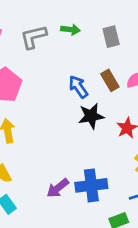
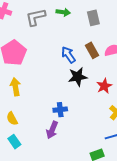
blue cross: (91, 185) -> (60, 110), moved, size x0.6
purple arrow: (58, 188) -> (52, 130), turned -30

